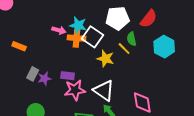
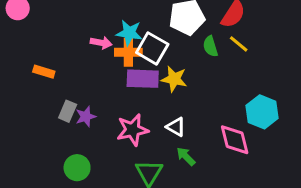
cyan hexagon: (164, 47) -> (262, 112), moved
yellow line: (124, 49) -> (239, 44), moved
purple rectangle: (68, 76) -> (143, 79), moved, size x1.5
white triangle: (104, 91) -> (176, 127), size x0.6

